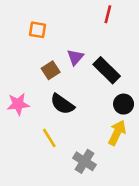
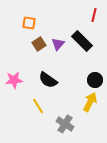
red line: (108, 14) -> (94, 15), moved
brown square: (51, 70) -> (39, 44), moved
black rectangle: (107, 70) -> (82, 41), moved

